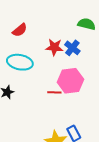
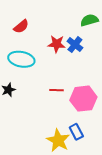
green semicircle: (87, 24) -> (89, 20), turned -30
pink hexagon: (70, 81) -> (83, 99), moved

